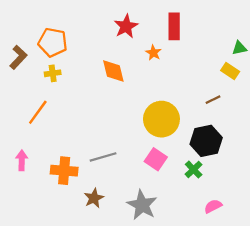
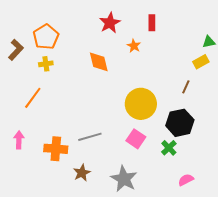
red rectangle: (174, 26) -> (152, 23), size x0.7
orange pentagon: (53, 42) -> (46, 37), turned 30
yellow rectangle: (230, 71) -> (201, 62), turned -63
brown line: (213, 100) -> (186, 87), turned -40

